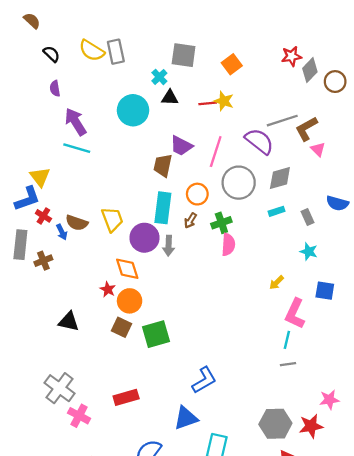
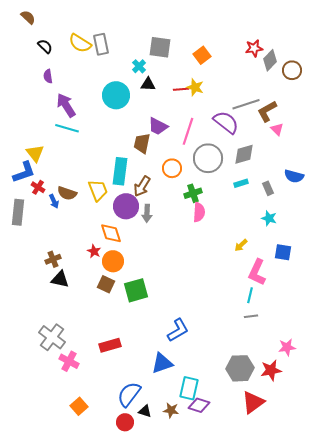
cyan rectangle: (163, 208) -> (120, 171), moved
brown arrow: (190, 220) -> (142, 186), moved, size x1.5
brown cross: (43, 261) -> (53, 259), moved

